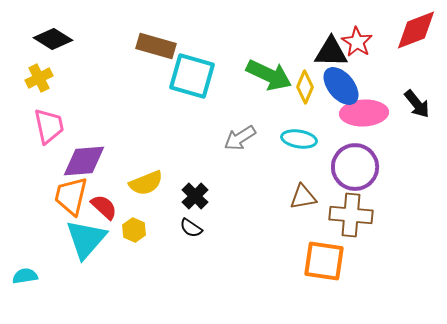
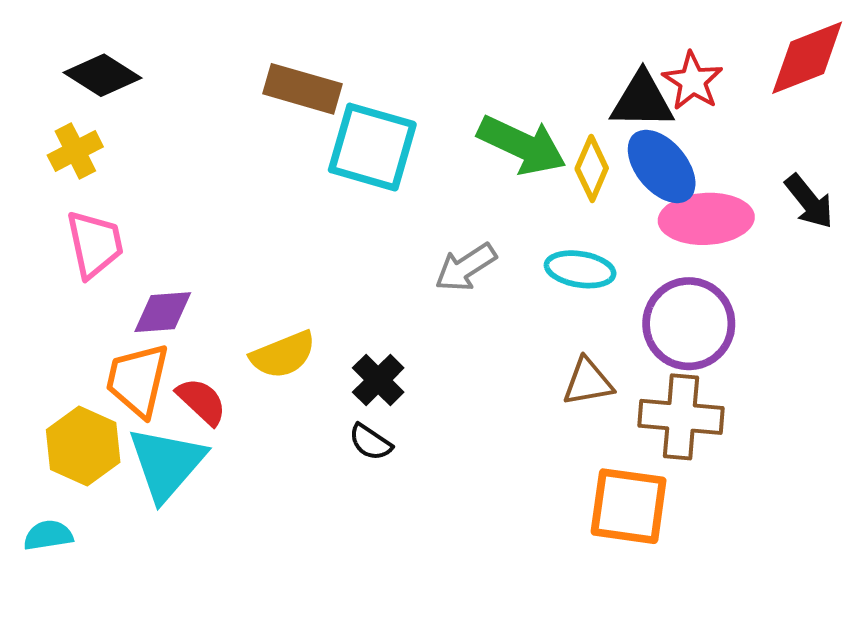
purple diamond: (84, 161) -> (163, 312), size x0.7
yellow hexagon: (134, 230) -> (83, 446), moved, size x1.6

